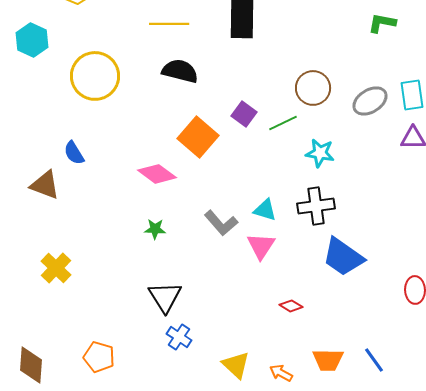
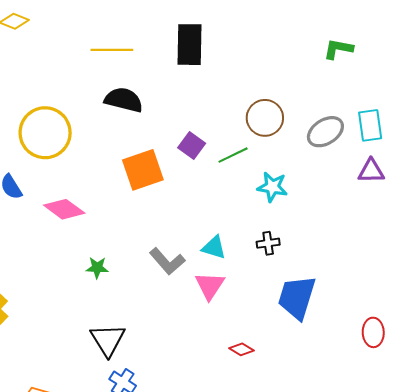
yellow circle: (95, 76) -> (45, 133), moved
orange square: (198, 137) -> (143, 170), turned 30
pink diamond: (157, 174) -> (64, 209), moved
black cross: (316, 206) -> (268, 243), size x0.6
blue trapezoid: (343, 257) -> (297, 297), turned 72

